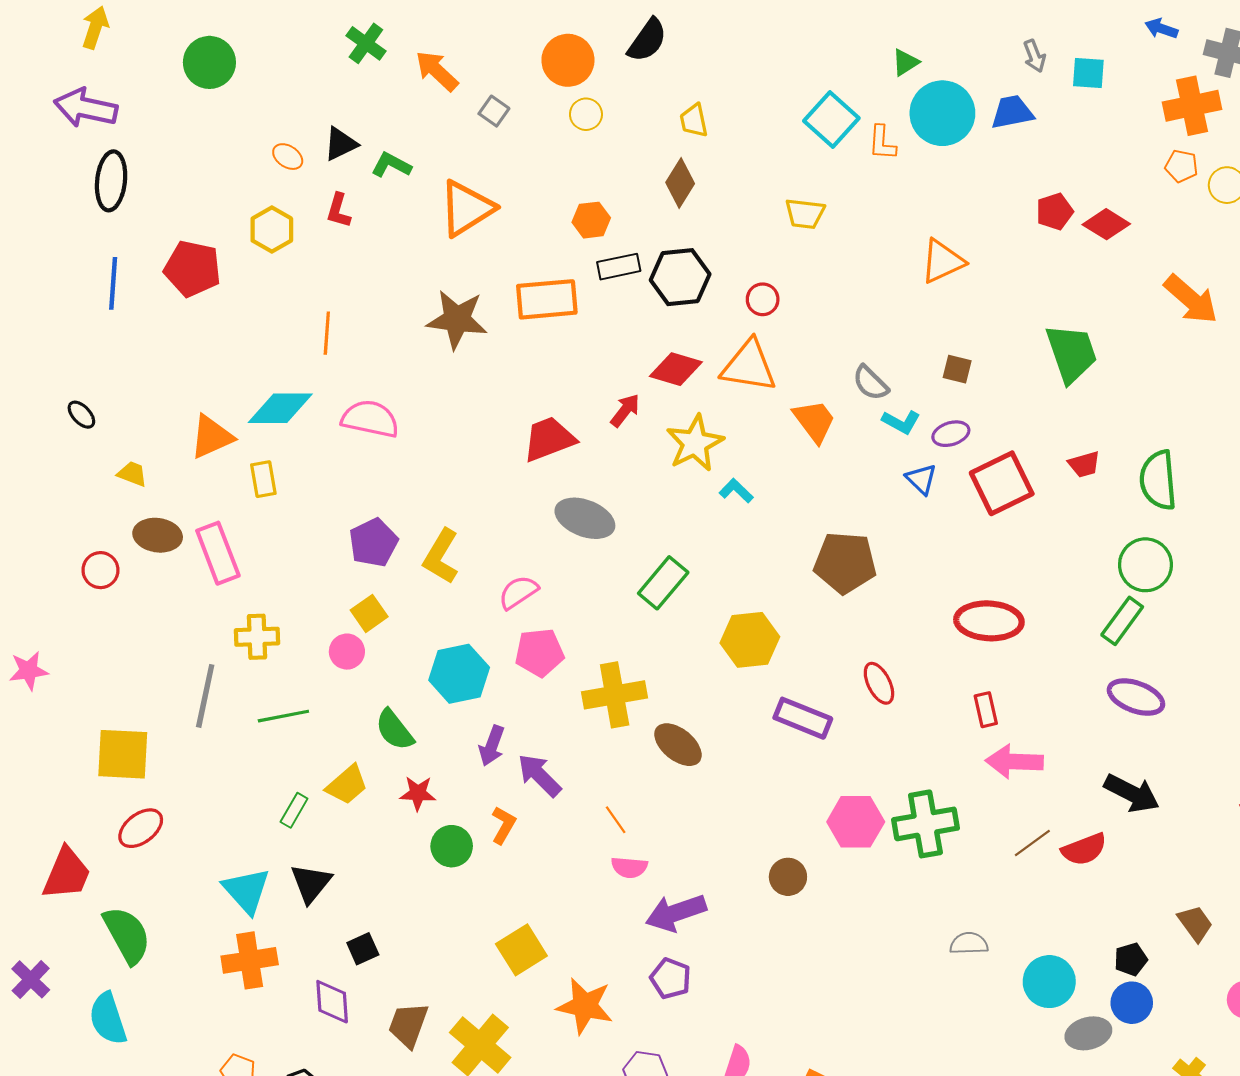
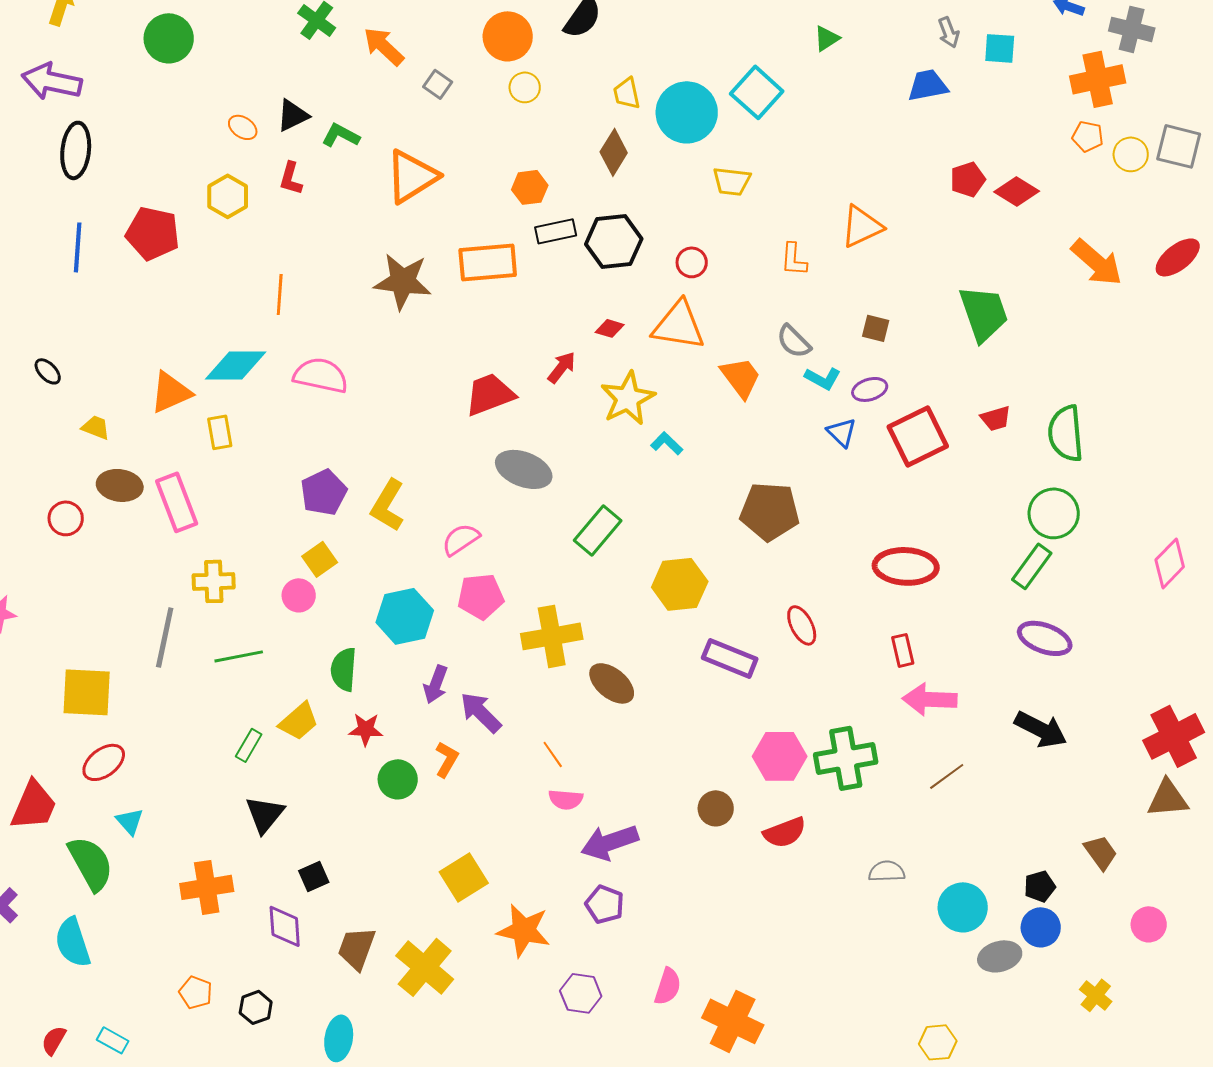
cyan circle: (942, 113) -> (687, 112), moved
orange L-shape: (882, 143) -> (794, 259), moved
red diamond: (676, 369) -> (610, 328), size x0.6
green semicircle: (395, 730) -> (344, 669), turned 42
red semicircle: (1084, 849) -> (785, 832), moved
cyan triangle: (246, 891) -> (130, 821), moved, size x0.6

